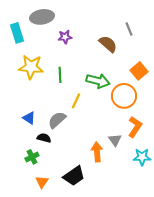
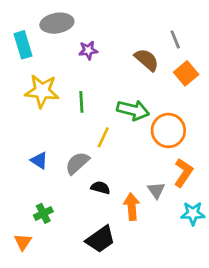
orange square: (139, 71) -> (186, 73), moved
black semicircle: (44, 138) -> (100, 188), moved
orange triangle: (42, 182) -> (23, 242), moved

